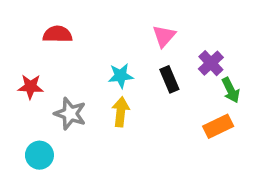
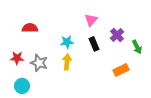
red semicircle: (58, 34) -> (30, 28), moved
red star: (30, 87) -> (17, 58), moved
green arrow: (231, 90) -> (137, 47), moved

